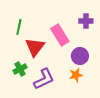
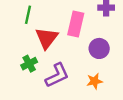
pink rectangle: (60, 35) -> (76, 24), turned 45
orange star: (76, 75) -> (94, 81), moved

